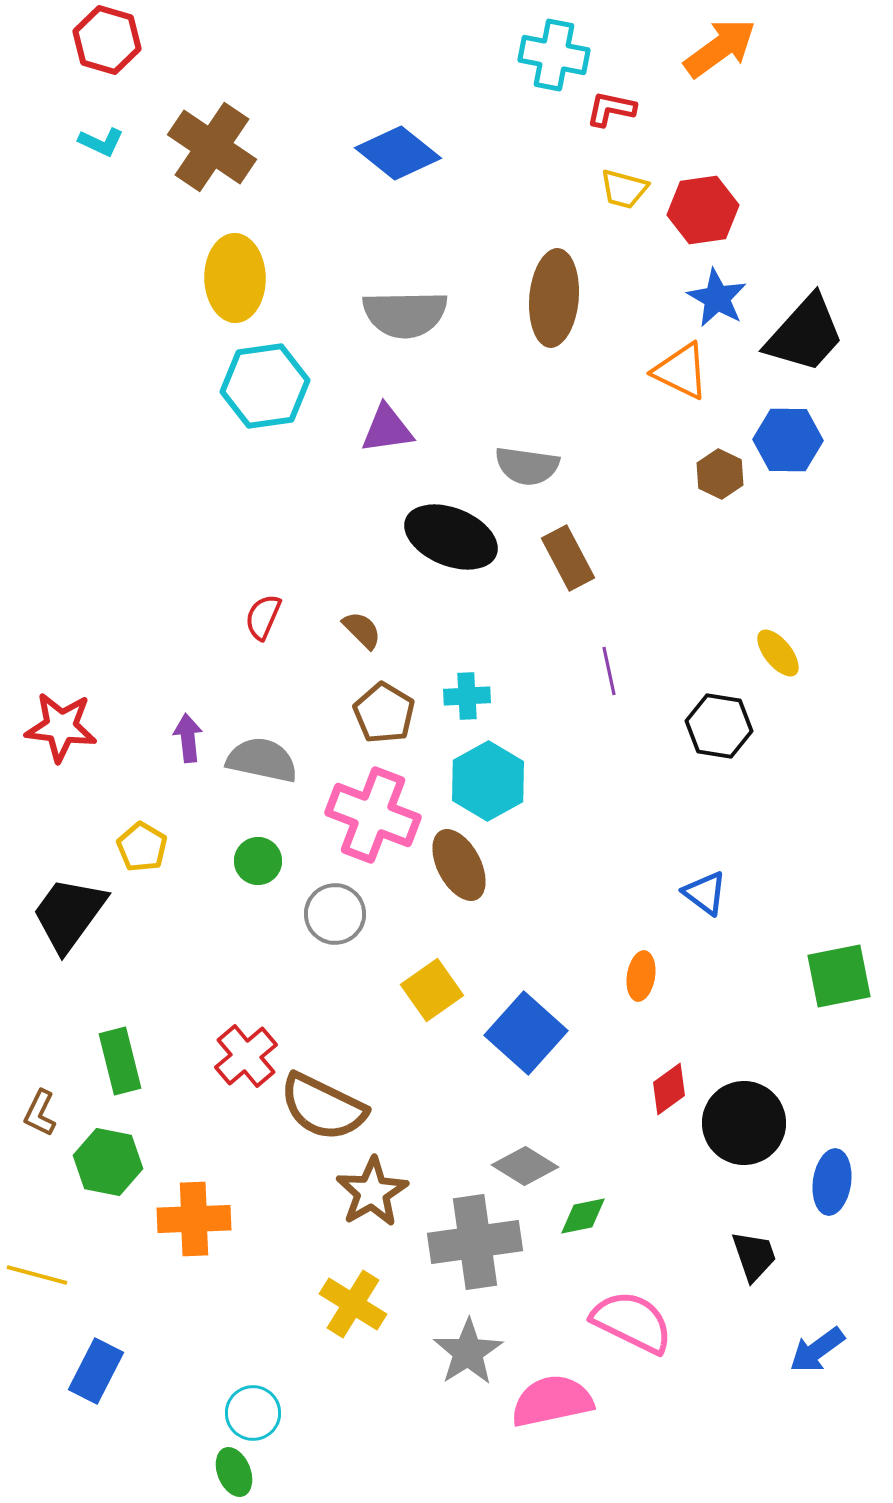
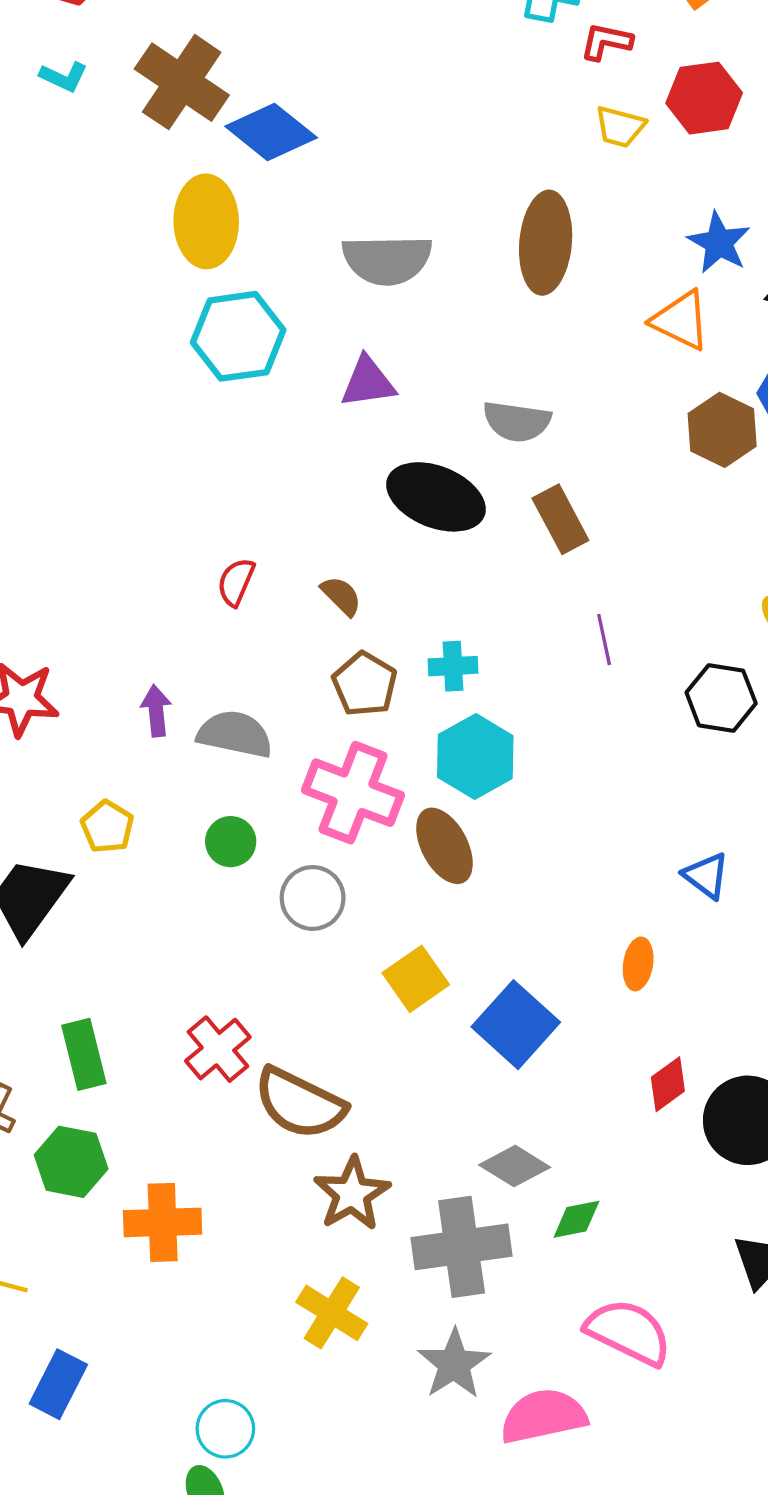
blue diamond: (398, 153) -> (271, 132), moved
red hexagon: (703, 210) -> (704, 98), moved
brown hexagon: (720, 474) -> (722, 430), size x1.4

